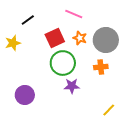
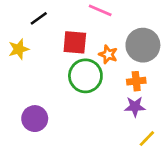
red square: (55, 38) -> (75, 42), turned 30
orange star: (80, 38) -> (108, 54), moved
purple star: (72, 86) -> (135, 107), moved

